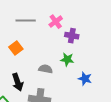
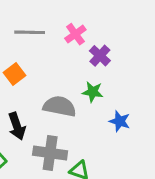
purple cross: (72, 36) -> (100, 56), turned 32
gray semicircle: (46, 69) -> (60, 106), size x1.5

